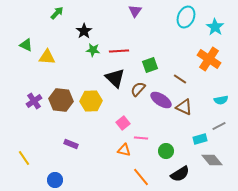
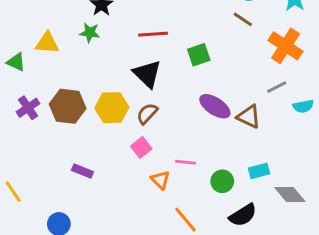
green triangle: (26, 45) -> (16, 62), moved
green star: (93, 50) -> (90, 33), moved
brown line: (180, 79) -> (243, 19), moved
brown semicircle: (138, 89) -> (147, 114), moved
pink square: (123, 123) -> (141, 147), moved
gray line: (219, 126) -> (277, 87), moved
cyan rectangle: (200, 139) -> (259, 171), moved
orange triangle: (124, 150) -> (160, 180), turned 32

